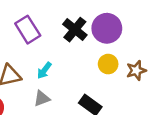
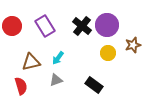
brown star: (136, 70) -> (133, 45), moved

